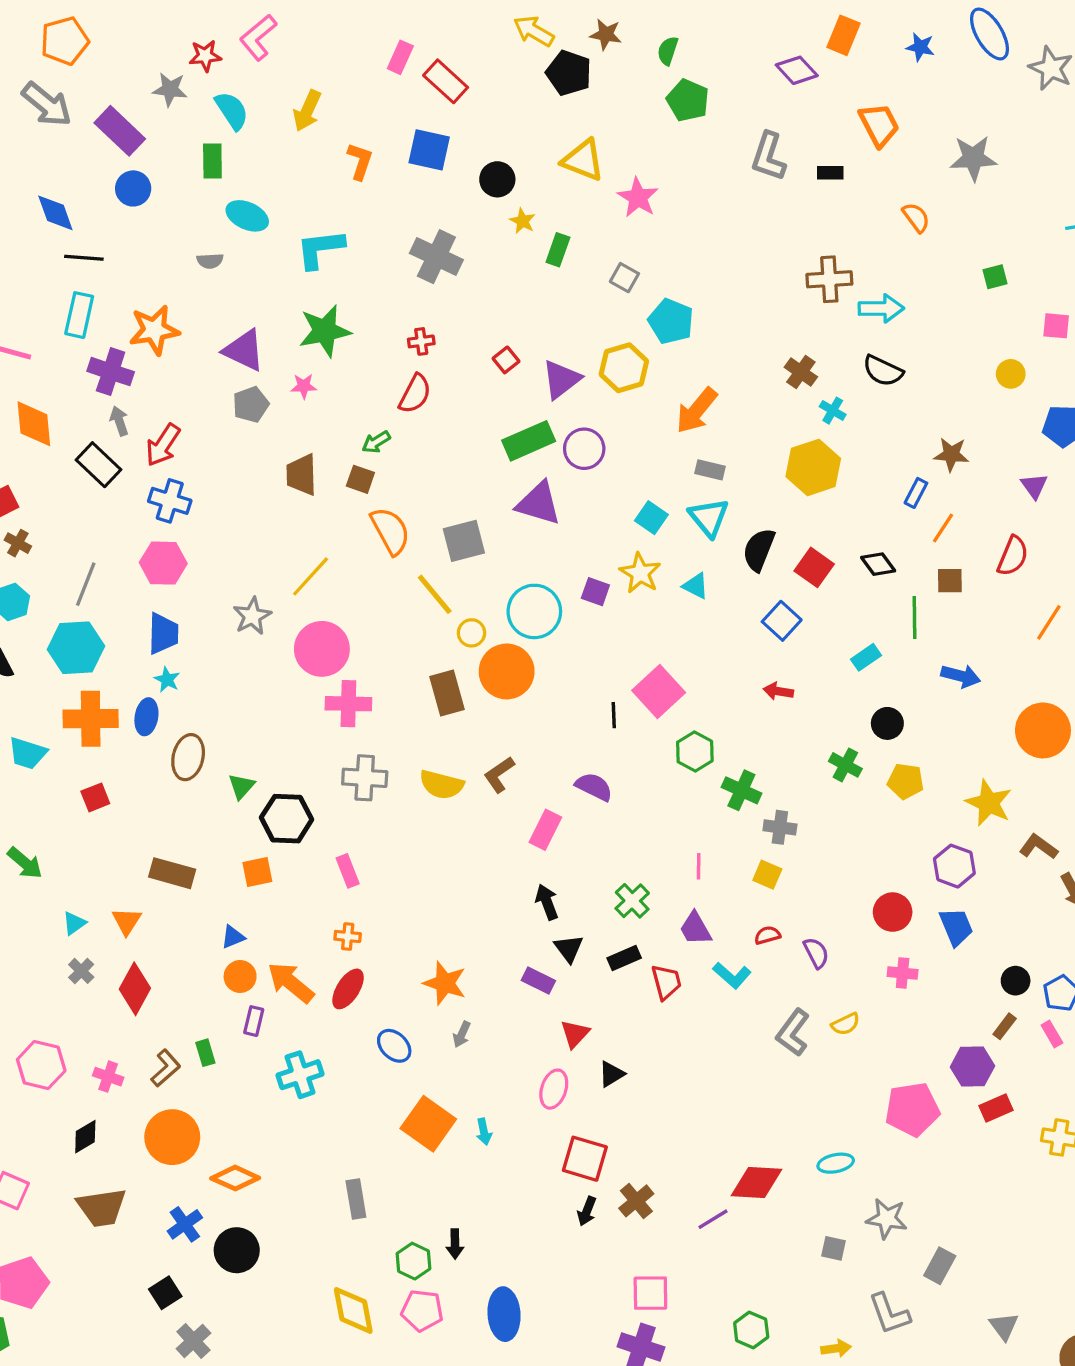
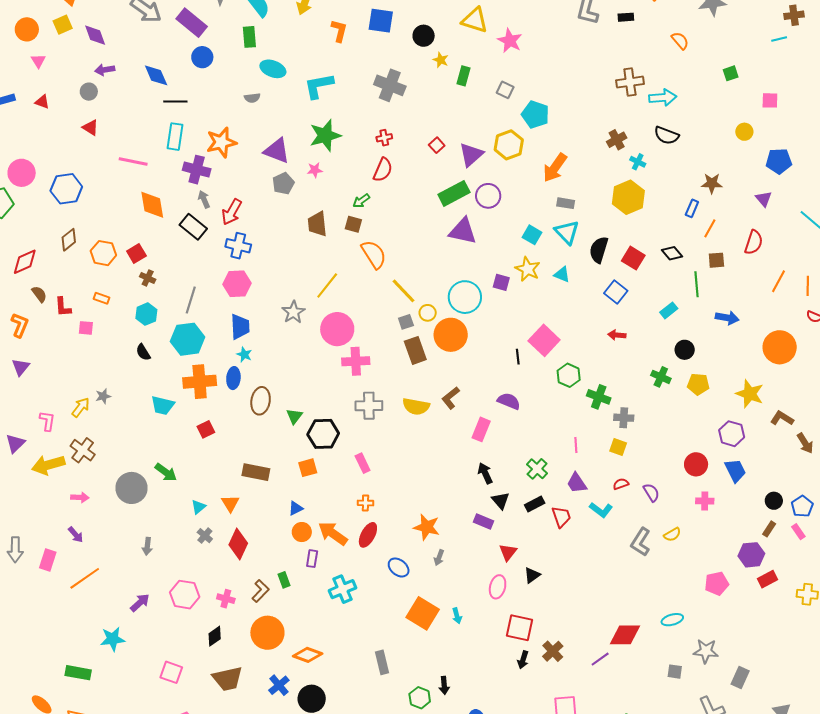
brown cross: (801, 372) -> (617, 140), turned 30
gray square: (464, 541) -> (406, 322), moved, size x0.6
pink pentagon: (912, 1109) -> (717, 584), size x0.7

